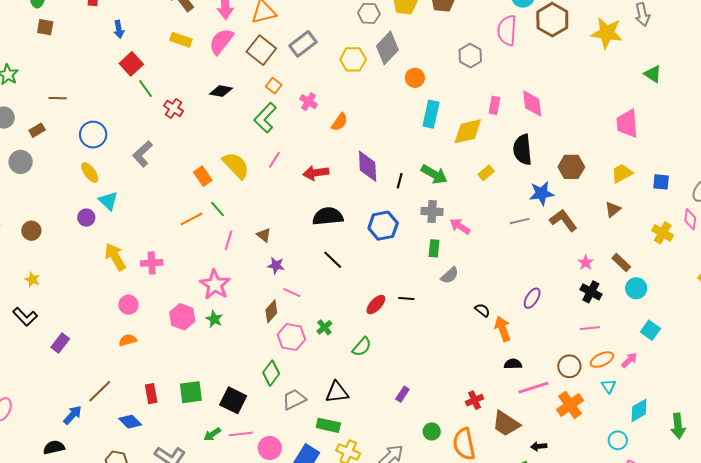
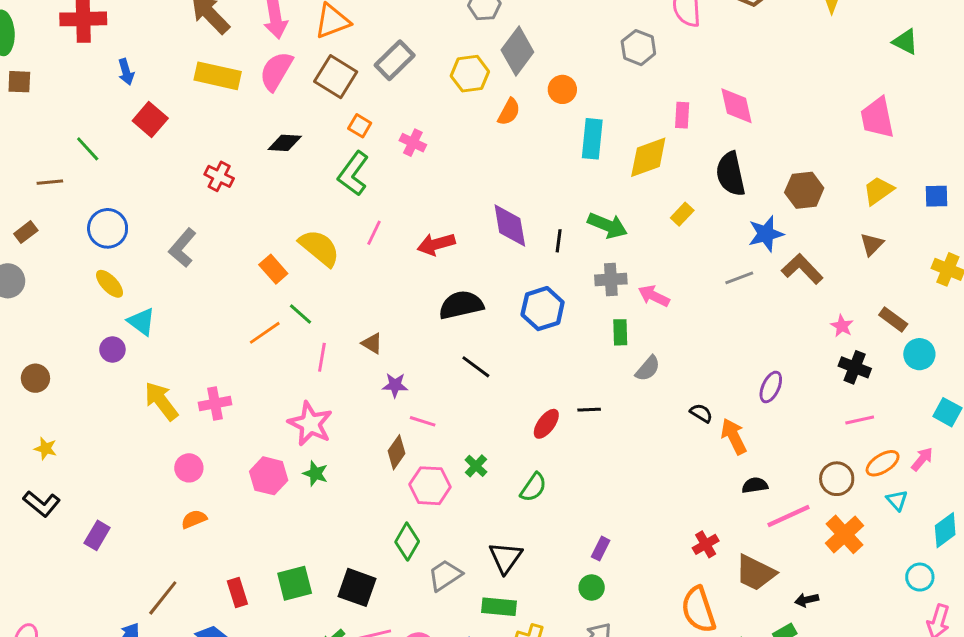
yellow rectangle: (181, 40) -> (218, 76), size x1.4
green line: (145, 89) -> (88, 149), moved
orange semicircle: (340, 122) -> (509, 112), moved
black triangle: (337, 392) -> (505, 558), turned -40
green circle: (432, 431) -> (592, 587), moved

